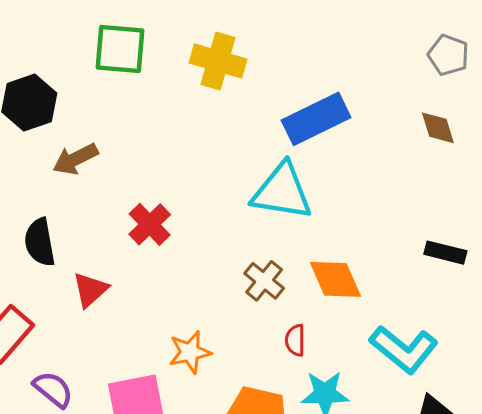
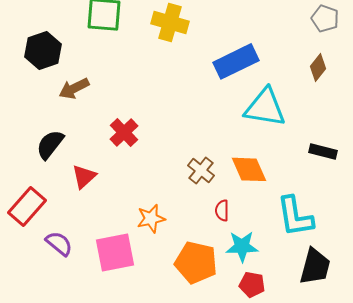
brown diamond: (438, 128) -> (318, 67), turned 56
cyan triangle: (282, 192) -> (265, 107), moved
black semicircle: (40, 242) -> (50, 144), turned 48
cyan L-shape: (404, 349) -> (295, 216), turned 42

